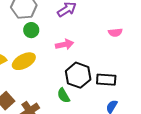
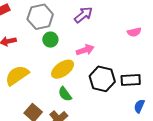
yellow ellipse: (24, 61) -> (63, 69), moved
green semicircle: (63, 95) -> (65, 94), moved

